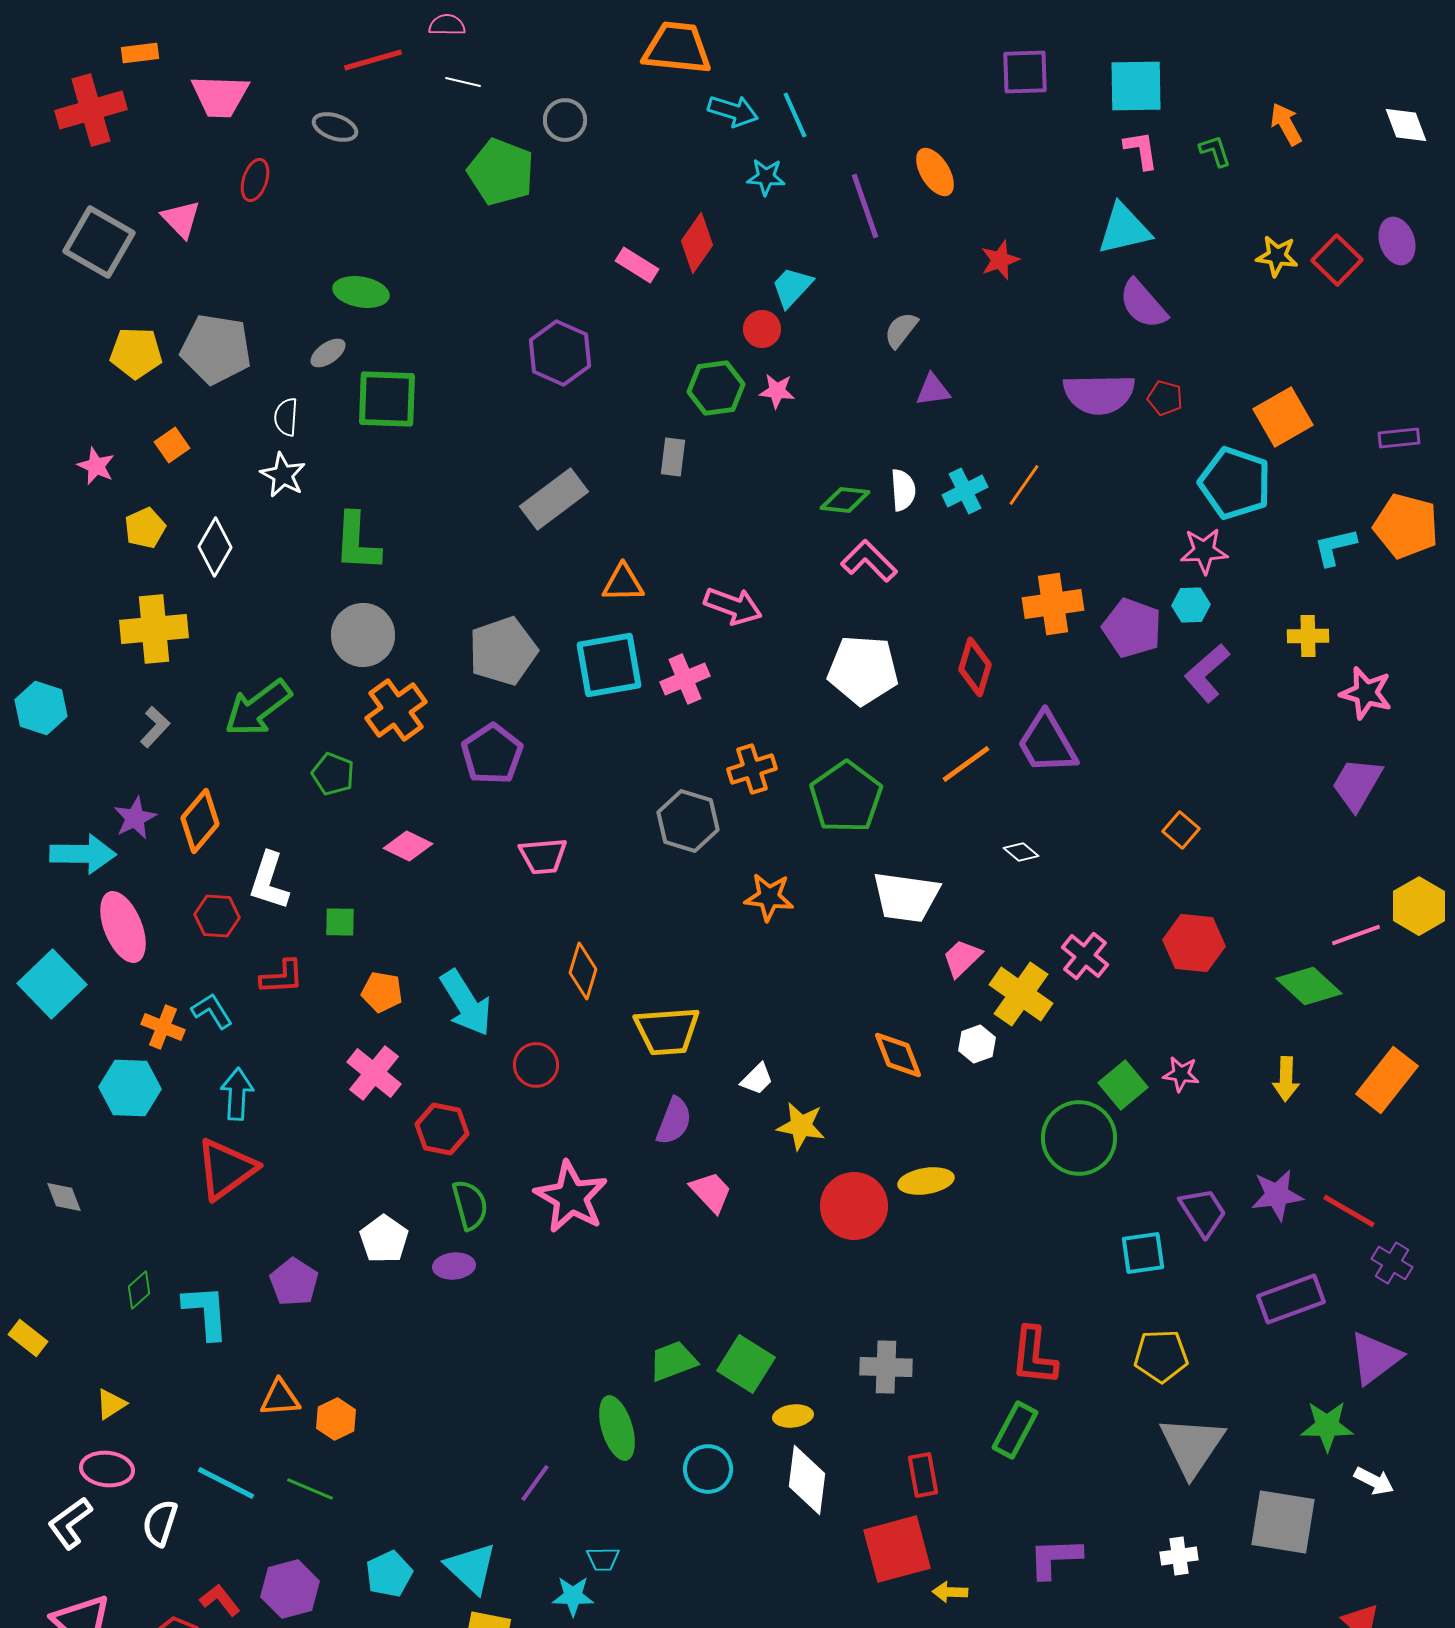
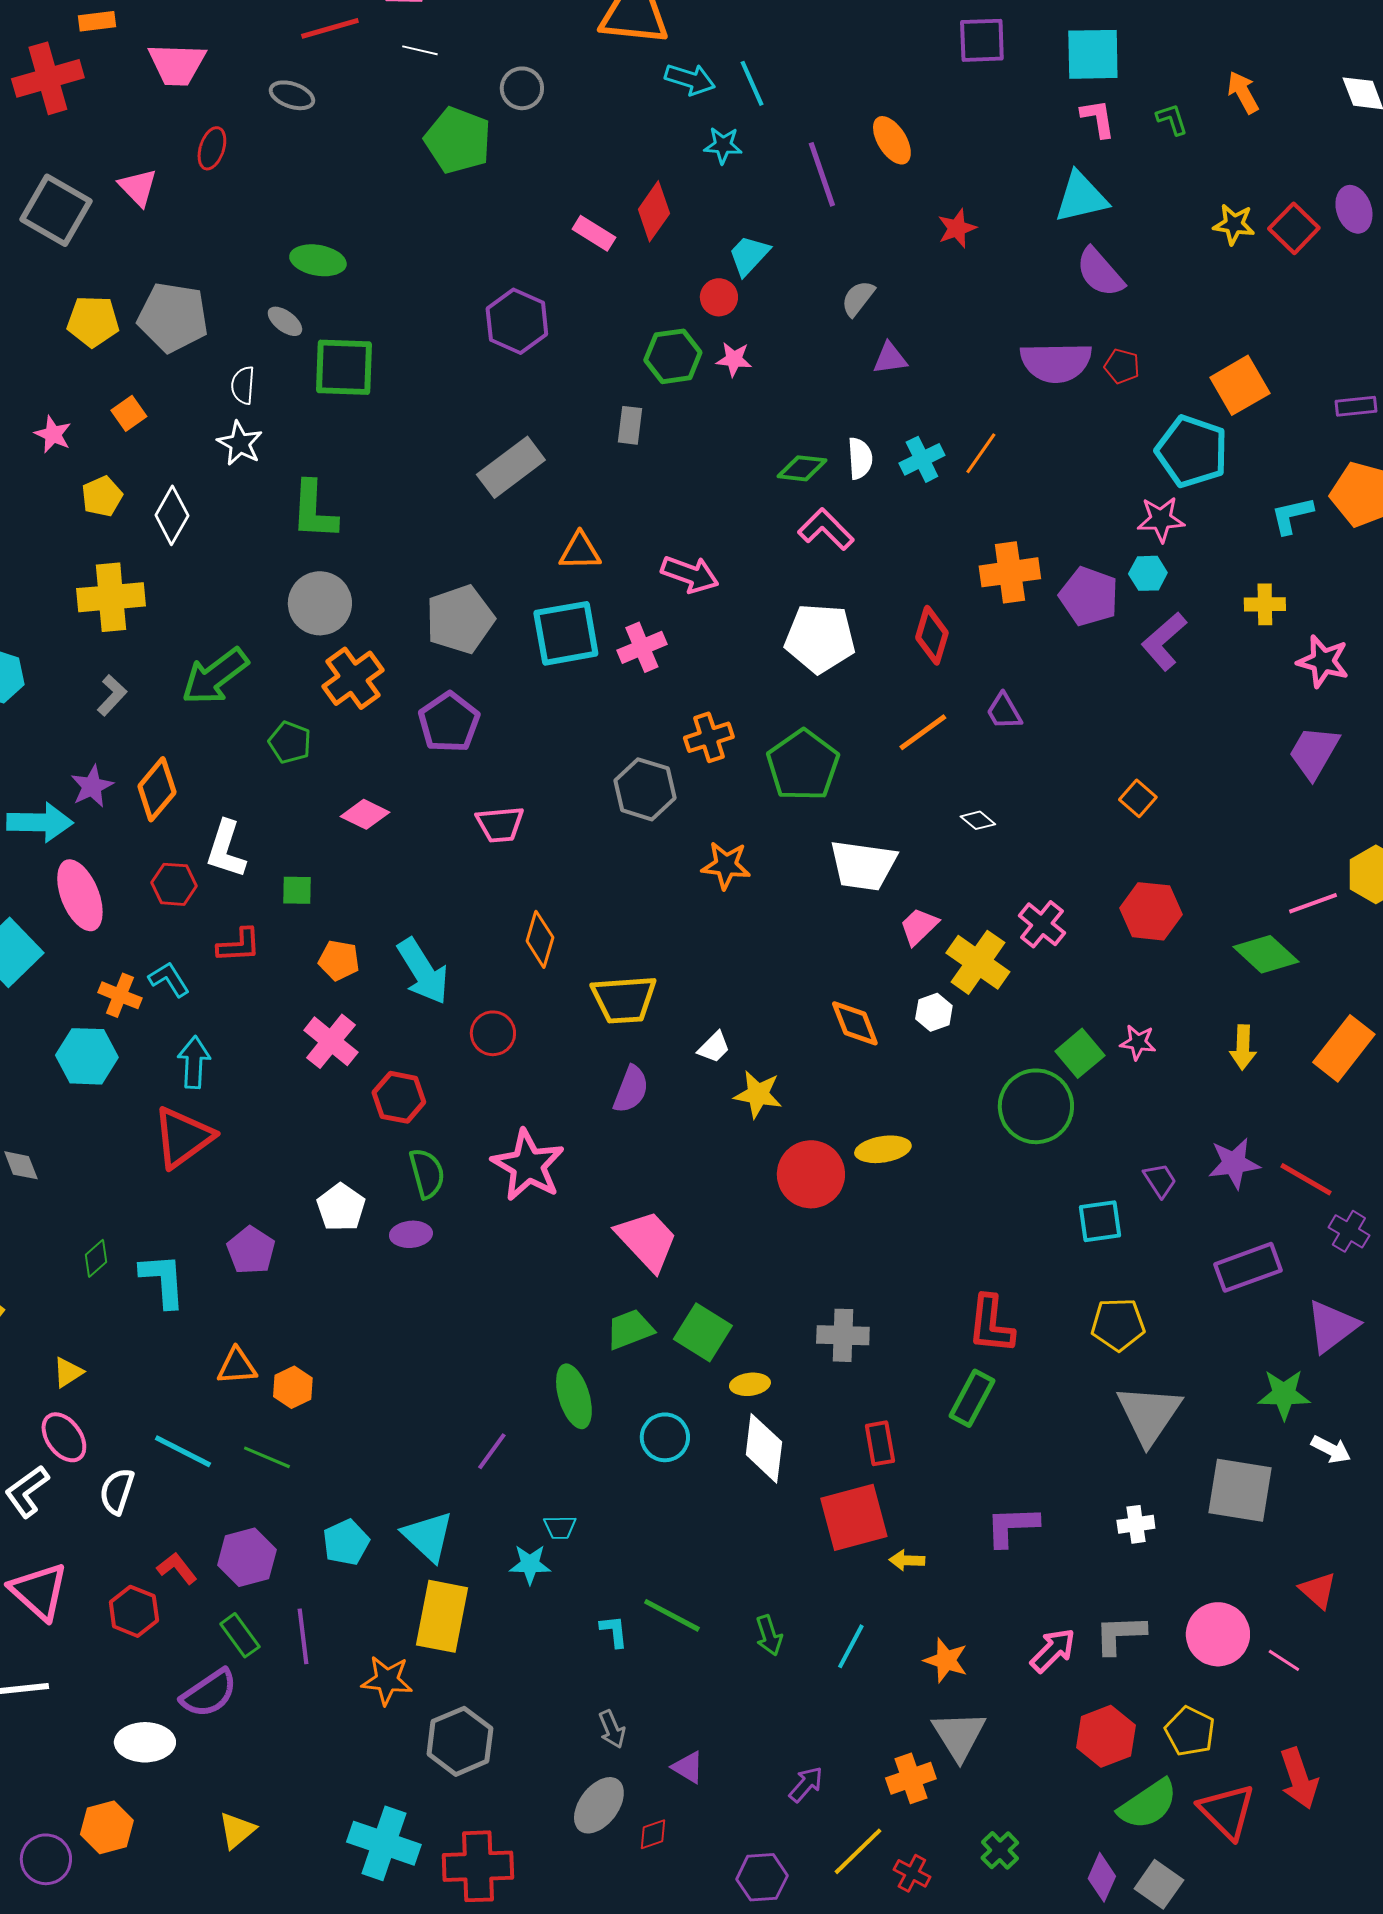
gray ellipse: (328, 353) -> (285, 321), turned 72
purple trapezoid: (1047, 743) -> (1004, 711), size x0.6
pink trapezoid: (711, 1192) -> (647, 1240), moved, size x1.5
purple trapezoid: (1203, 1212) -> (1160, 1180), size x0.7
pink ellipse: (107, 1469) -> (64, 1437), turned 48

